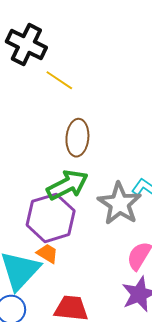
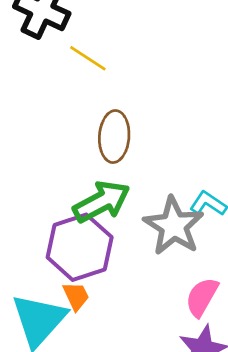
orange trapezoid: (47, 253) -> (76, 296), turned 35

